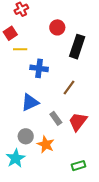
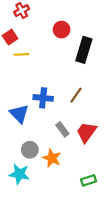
blue cross: (39, 68) -> (43, 98), moved
blue triangle: (30, 102) -> (19, 114), moved, turned -48
cyan star: (16, 158) -> (19, 174), turned -30

